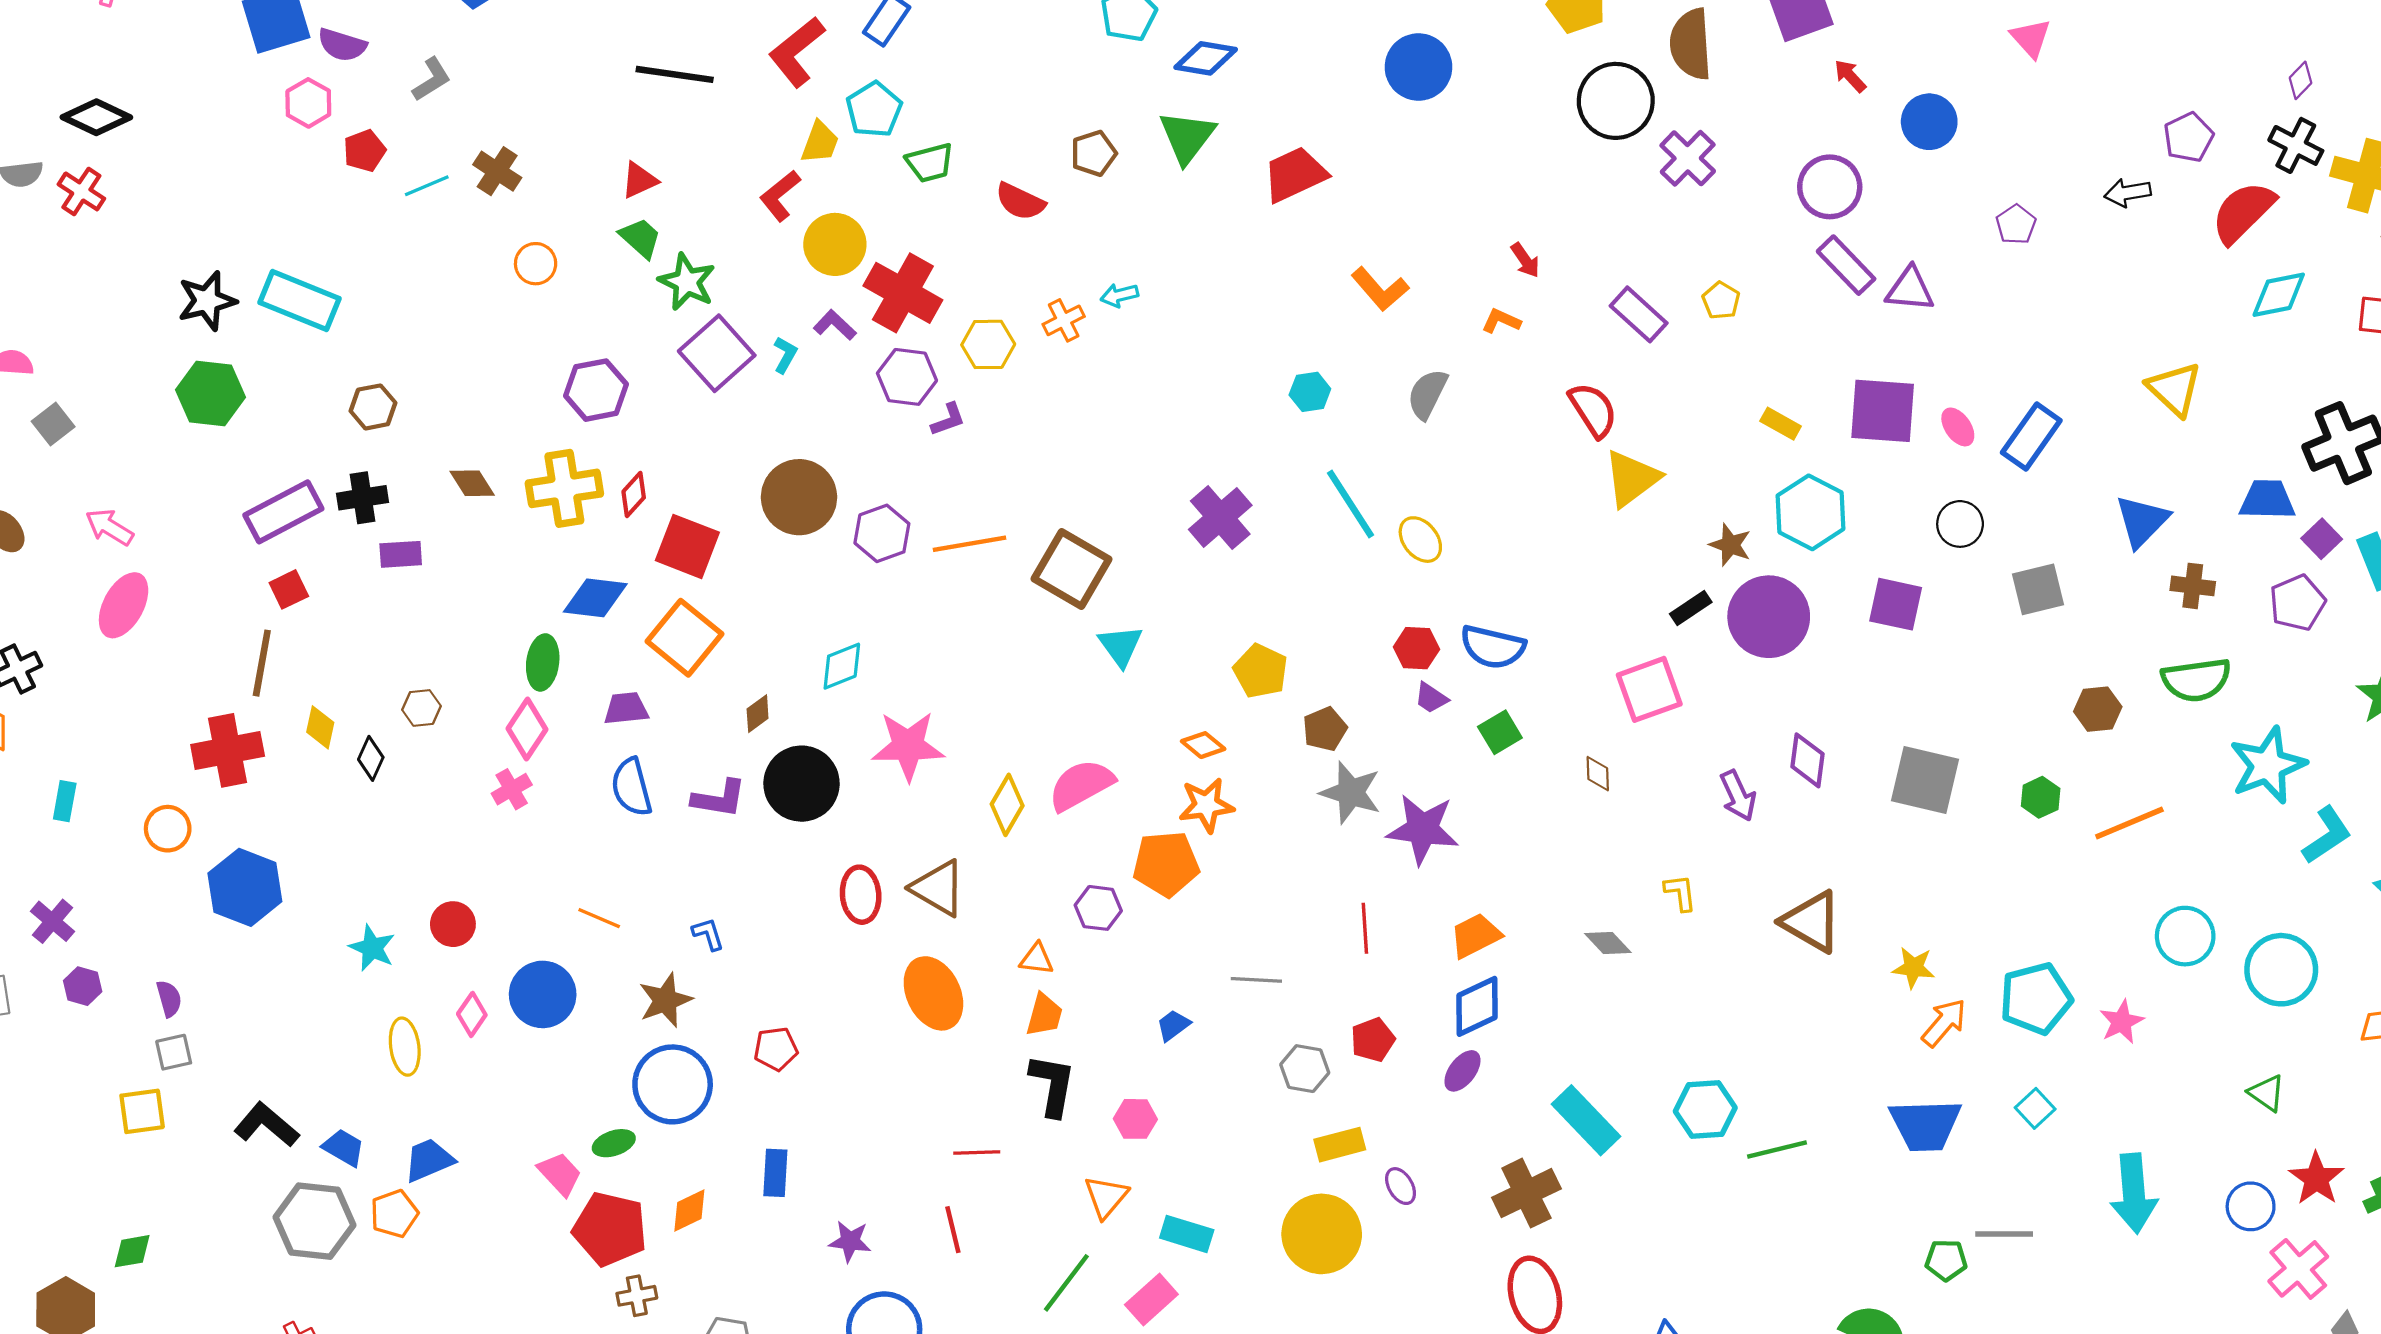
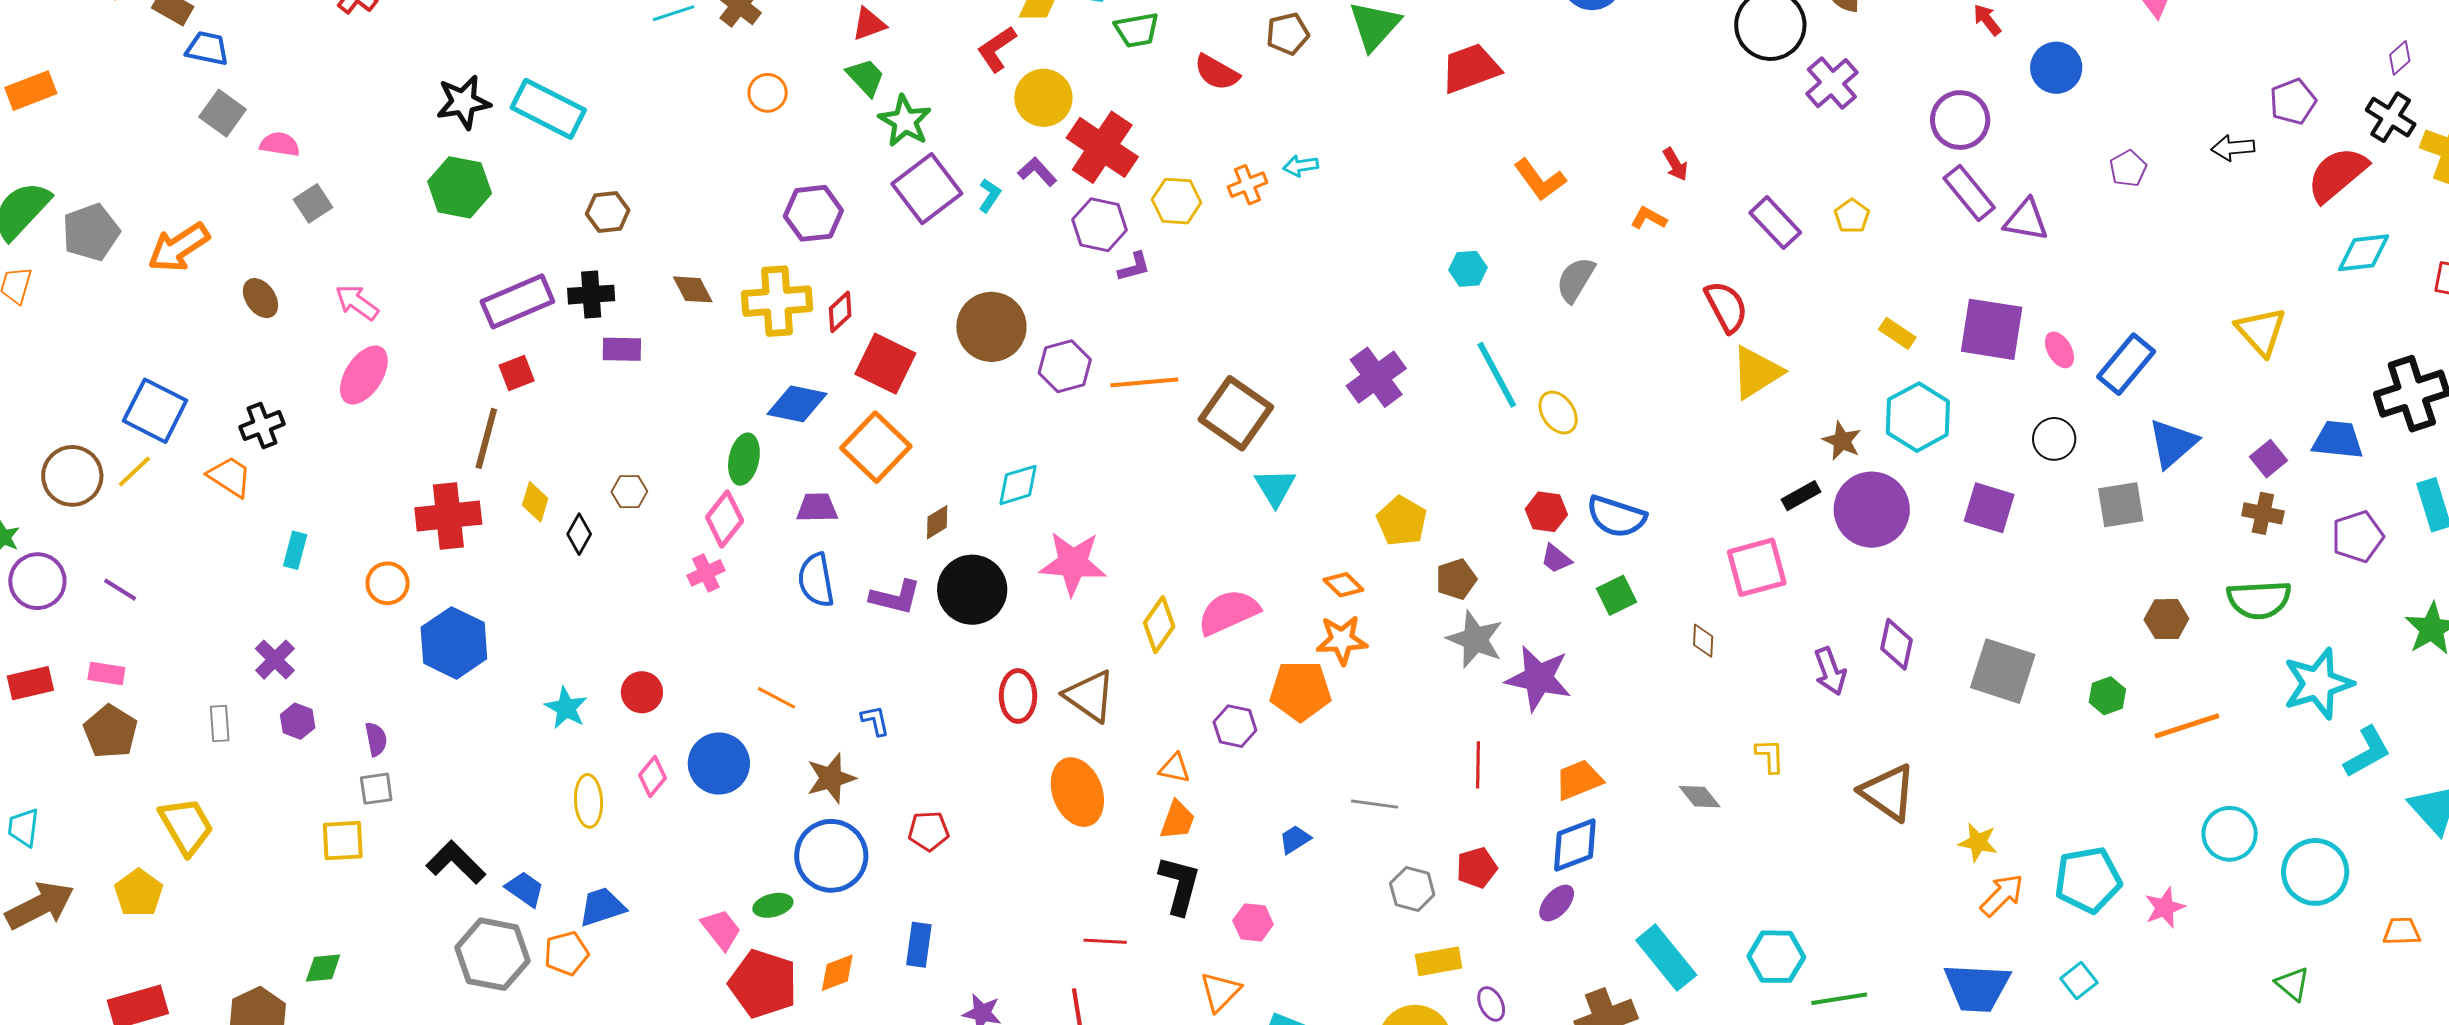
blue triangle: (2142, 521) -> (2173, 443), moved
purple square: (2322, 539) -> (2268, 459), moved

